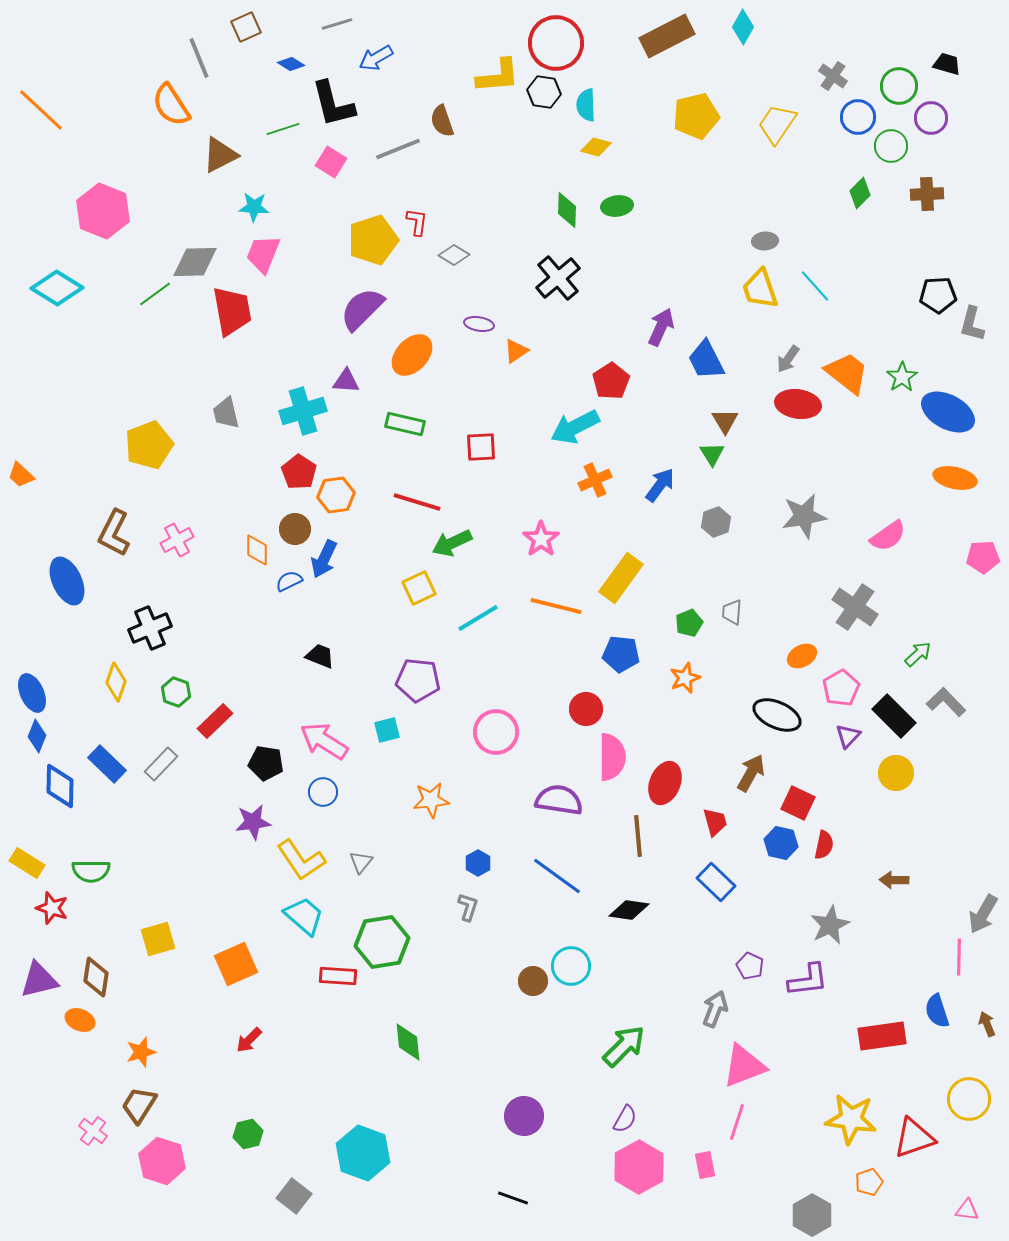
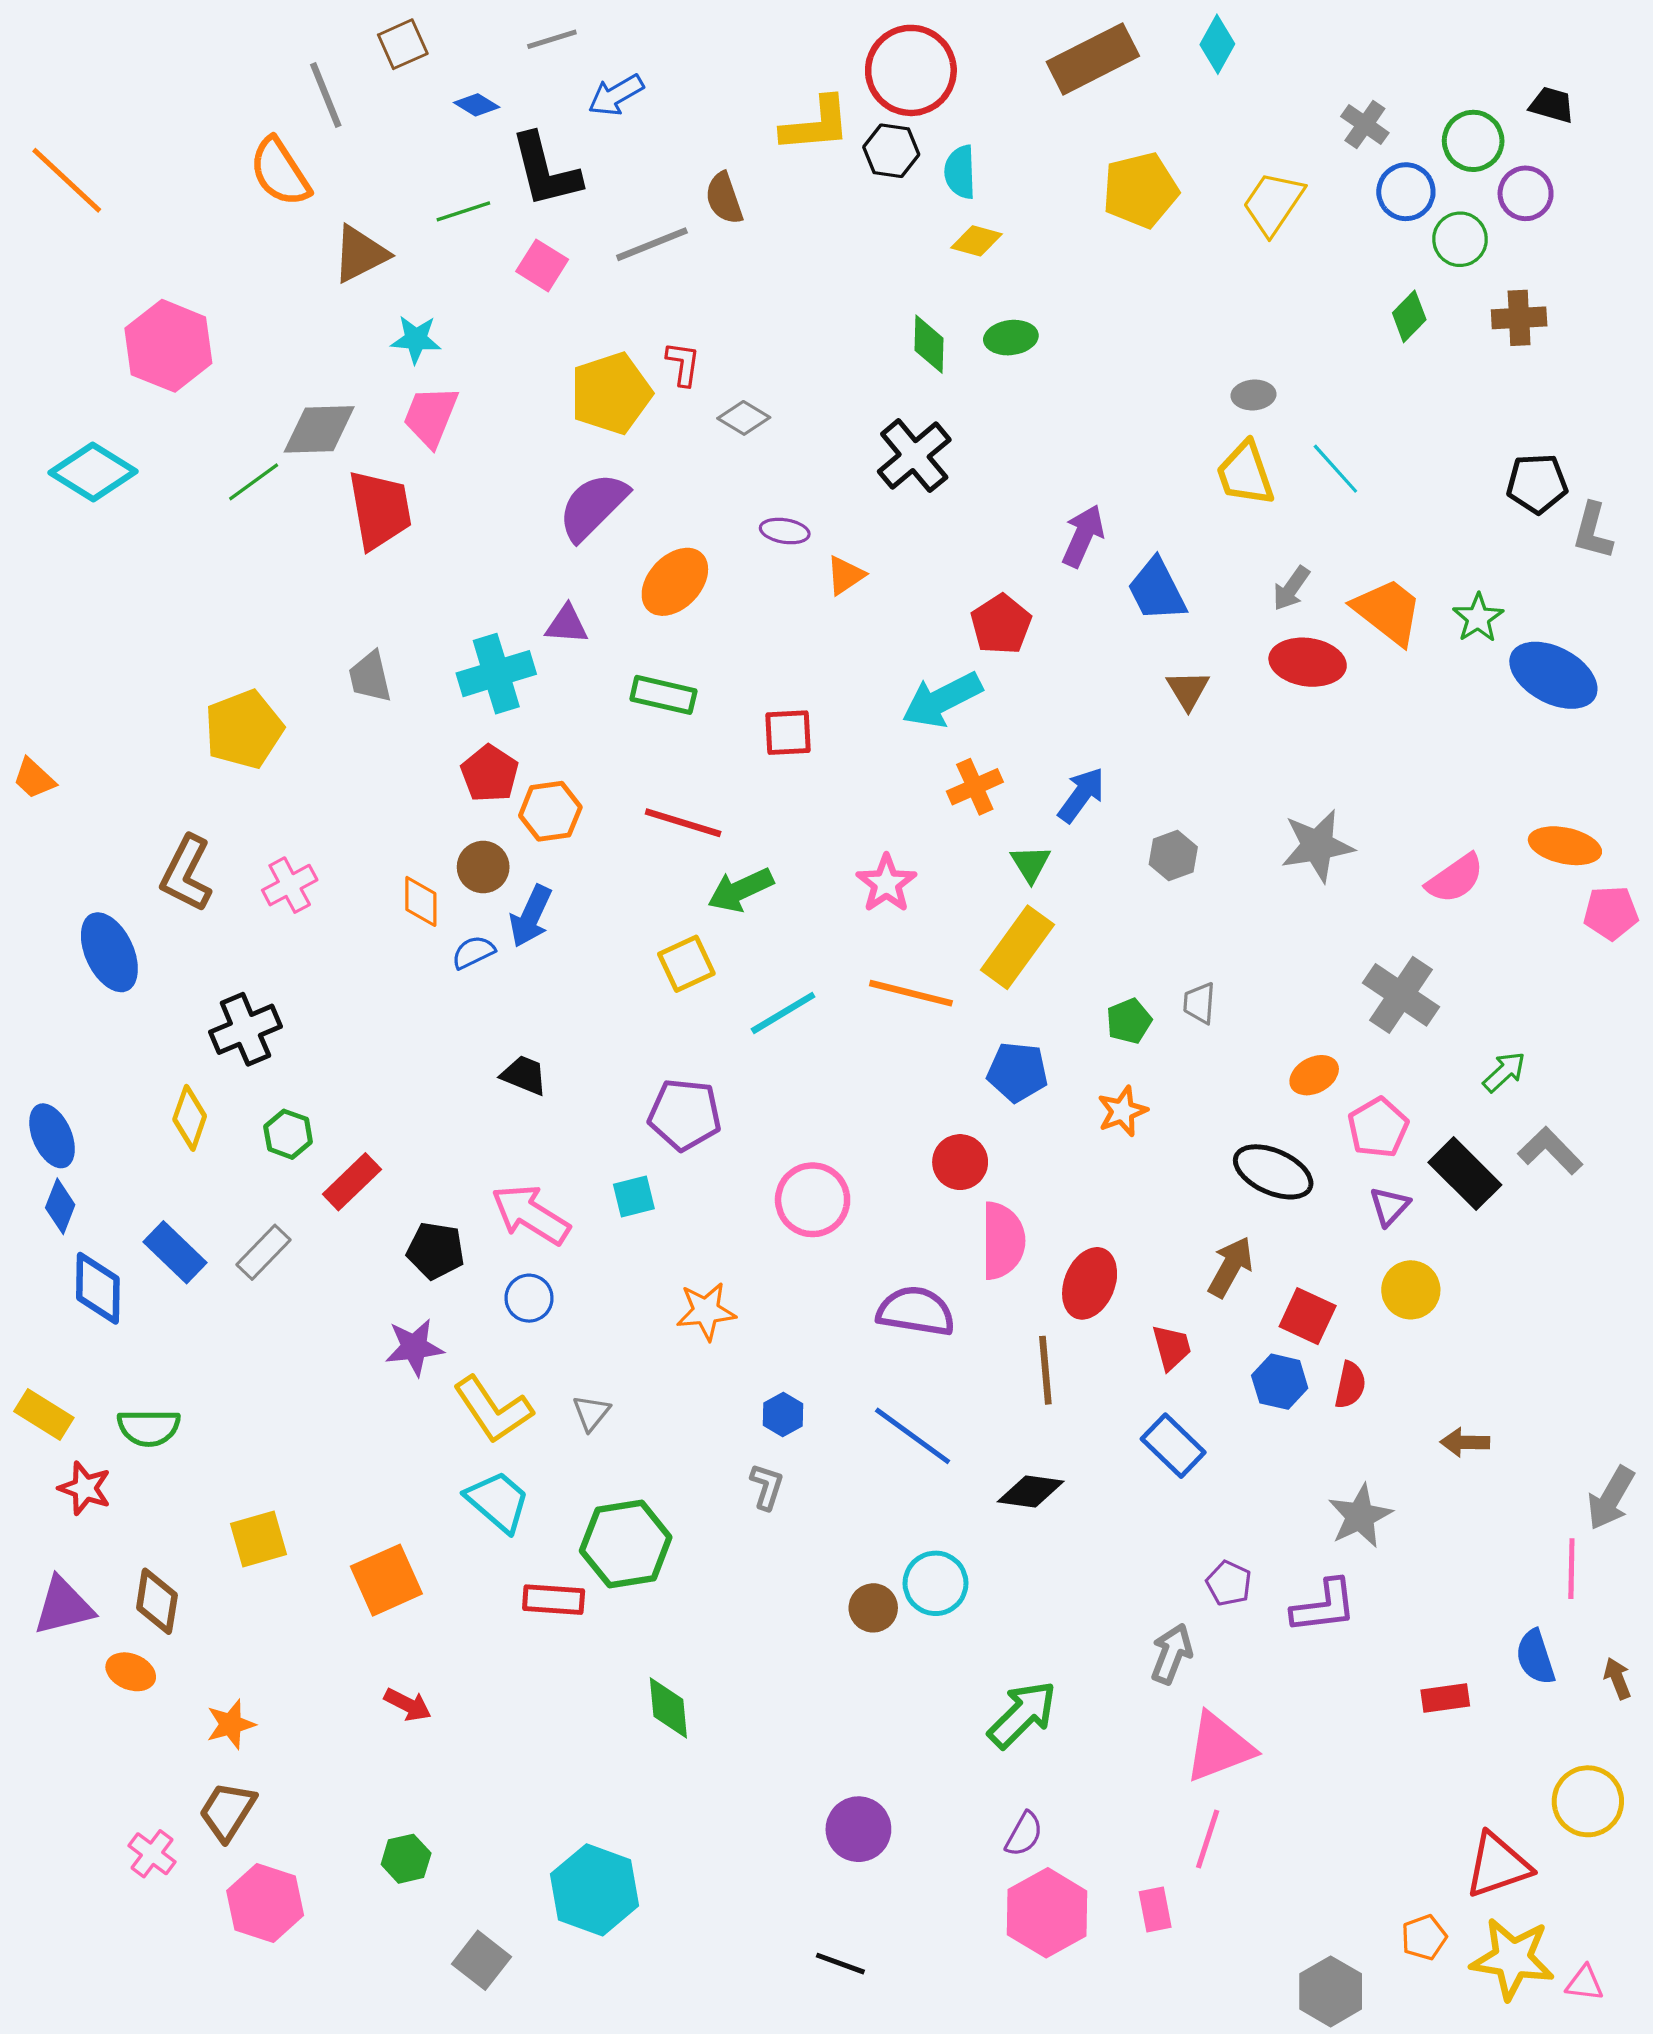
green triangle: (712, 454) -> (1031, 864), moved
orange ellipse: (955, 478) -> (1565, 846), moved
yellow circle: (896, 773) -> (1411, 1290), moved
red rectangle: (882, 1036) -> (1445, 1698), size x0.6
red arrow: (249, 1040) -> (408, 1705), turned -108
yellow star: (851, 1119) -> (1512, 1959), moved

